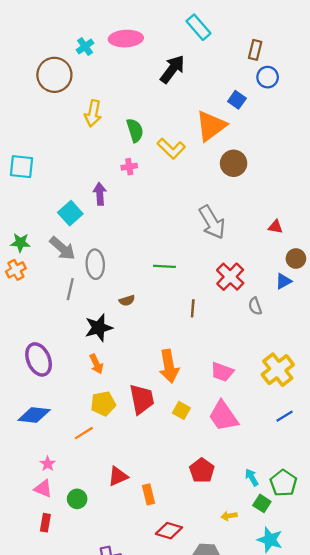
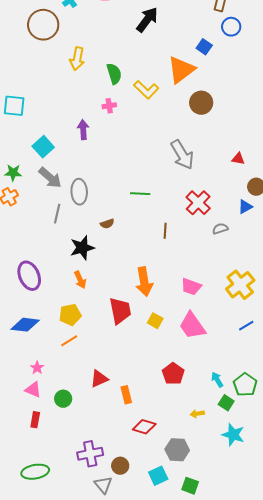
cyan square: (70, 213) -> (43, 147), moved
gray semicircle: (255, 306) -> (220, 229), turned 91
yellow pentagon: (103, 404) -> (70, 315), moved

